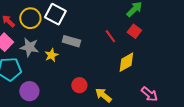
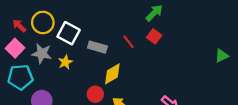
white square: (55, 14) -> (69, 33), moved
gray rectangle: (71, 41) -> (97, 47), moved
yellow diamond: (126, 62) -> (112, 74), moved

